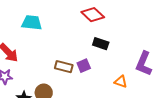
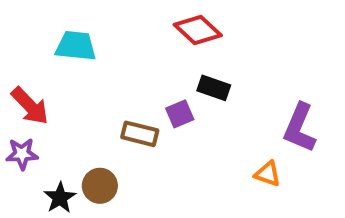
purple square: (84, 66) -> (180, 114), moved
orange triangle: (121, 82) -> (268, 174), moved

